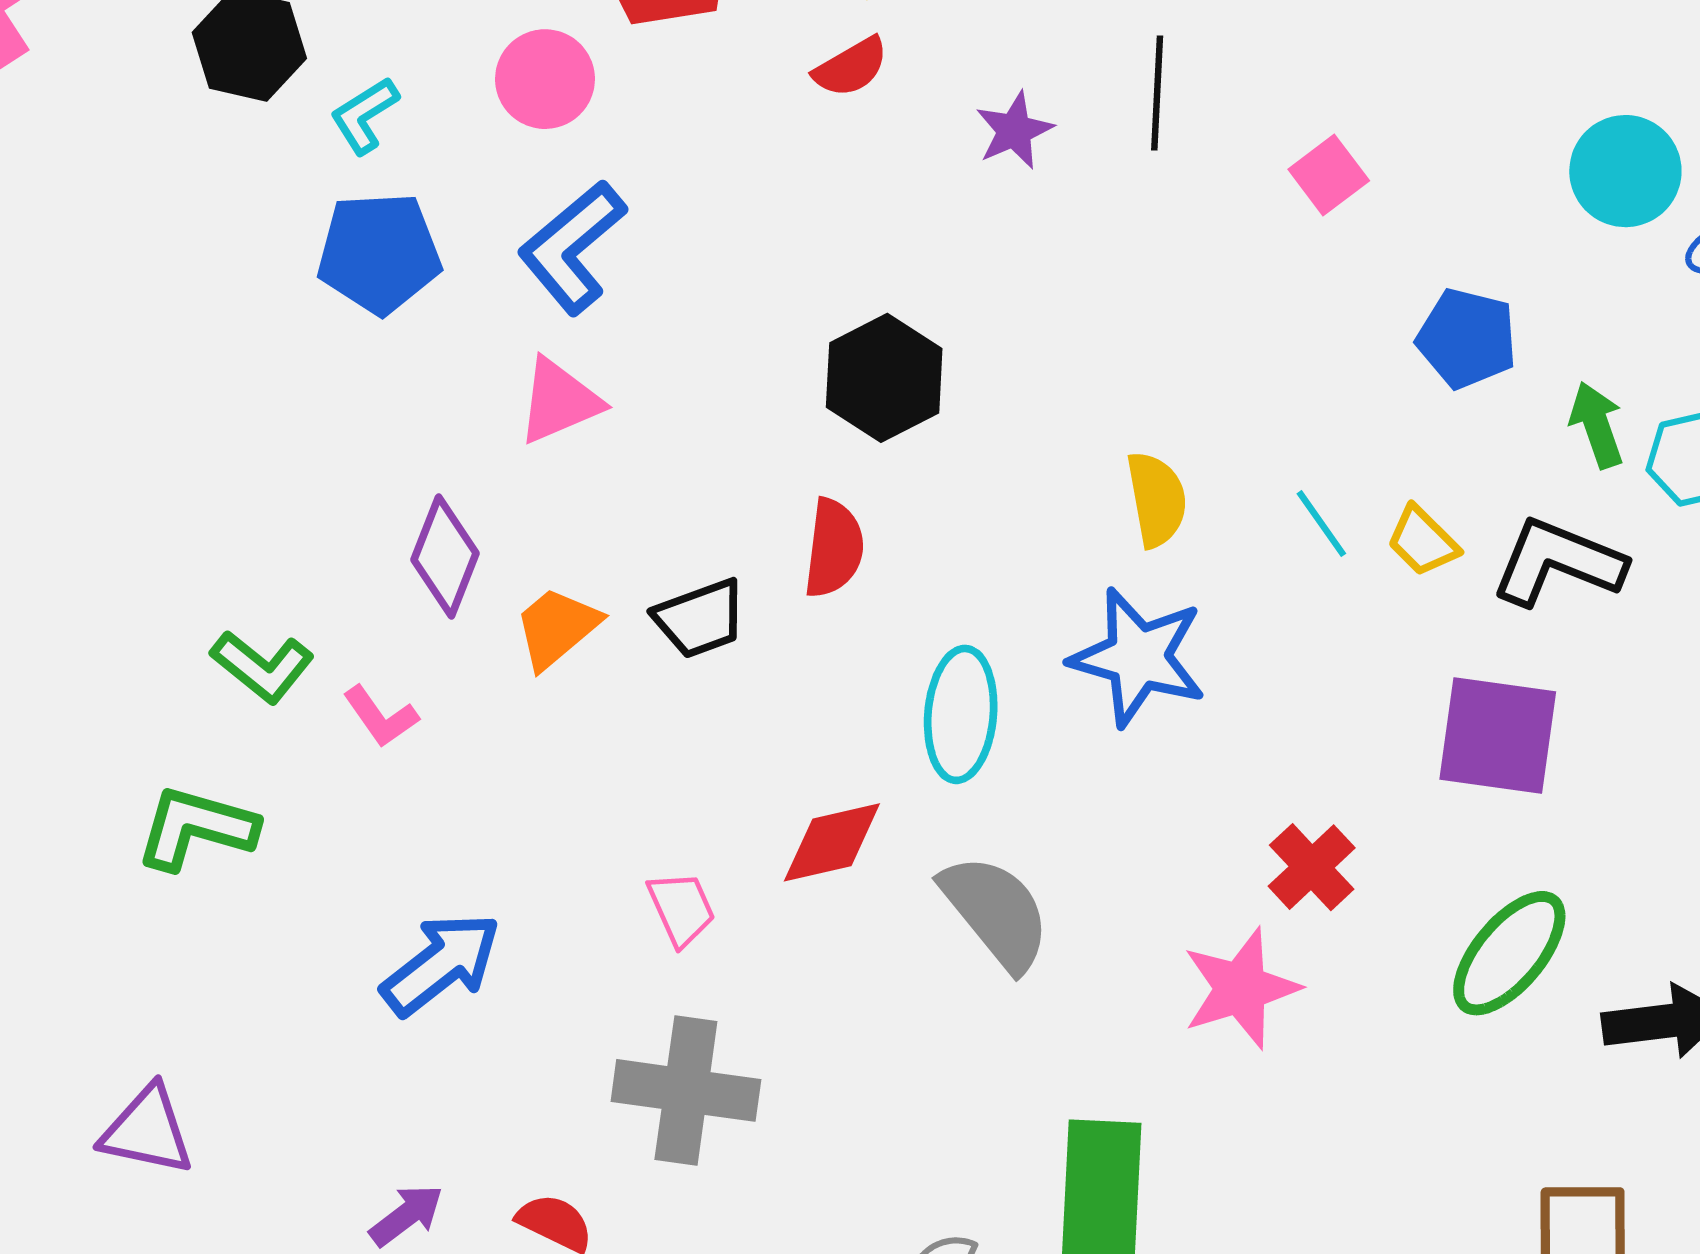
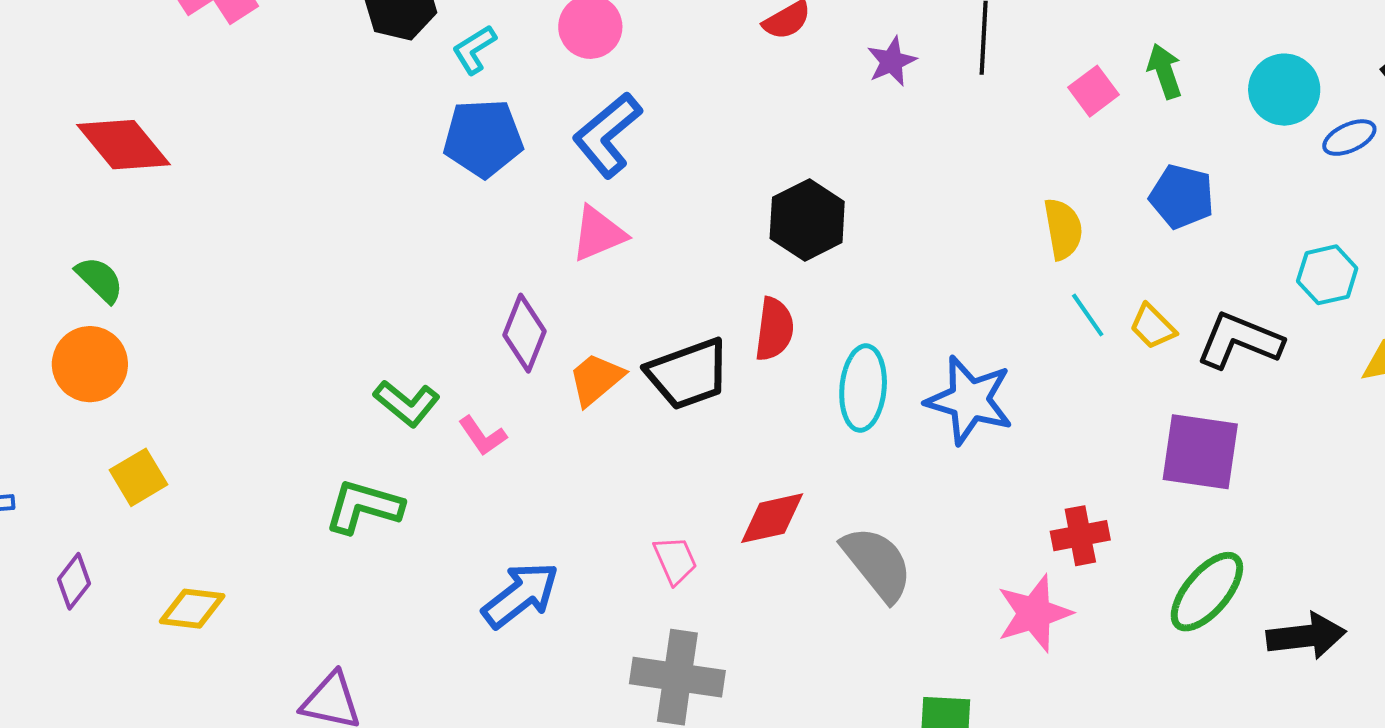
green arrow: (1597, 425) -> (1165, 71), moved
yellow semicircle: (1157, 499) -> (1063, 229), moved
black trapezoid: (700, 618) -> (688, 374), size x1.4
cyan ellipse: (961, 714) -> (863, 388), moved
red cross: (1312, 867) -> (1080, 536), turned 32

